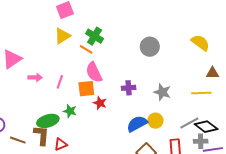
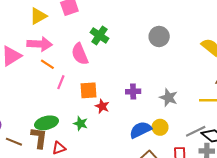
yellow triangle: (62, 36) -> (38, 16), moved
gray circle: (150, 47) -> (159, 36), moved
orange line: (86, 49) -> (47, 64), moved
pink semicircle: (94, 72) -> (80, 54), moved
pink arrow: (35, 77) -> (40, 44), moved, size x1.6
green star: (70, 111) -> (81, 123), moved

